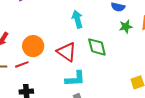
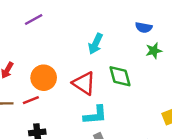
cyan arrow: (77, 19) -> (95, 44), turned -138

